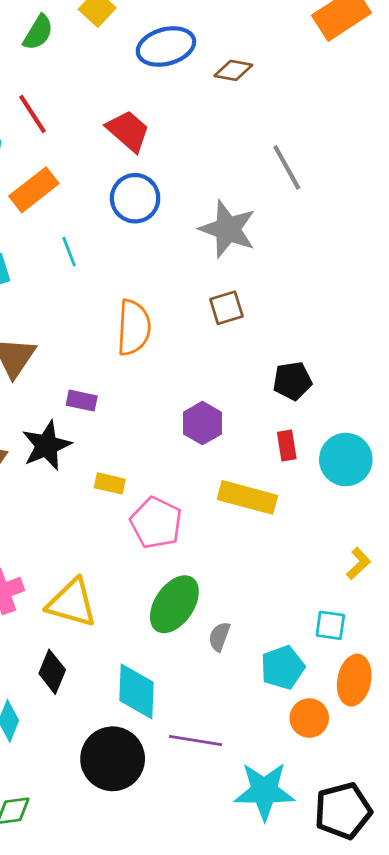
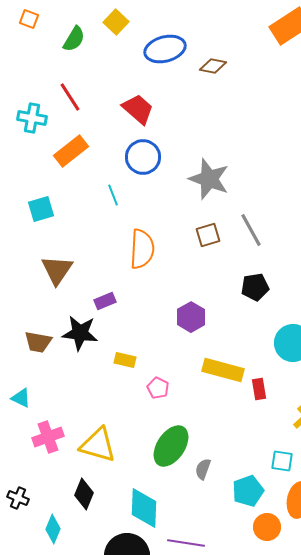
gray line: (287, 167) -> (251, 230), moved
cyan line: (69, 252) -> (113, 195), moved
purple rectangle: (82, 401) -> (105, 301), turned -35
black star: (47, 445) -> (80, 333), turned 30
red rectangle: (287, 445) -> (259, 389), moved
pink pentagon: (156, 523) -> (158, 388), size x0.6

